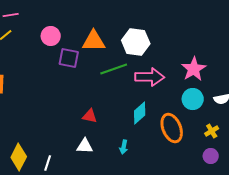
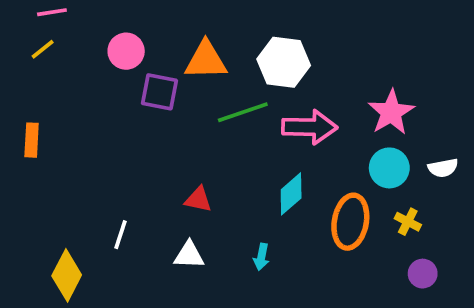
orange ellipse: (172, 128) -> (350, 222), turned 32
yellow cross: (212, 131) -> (408, 222), moved, turned -32
white line: (48, 163) -> (120, 235), moved

